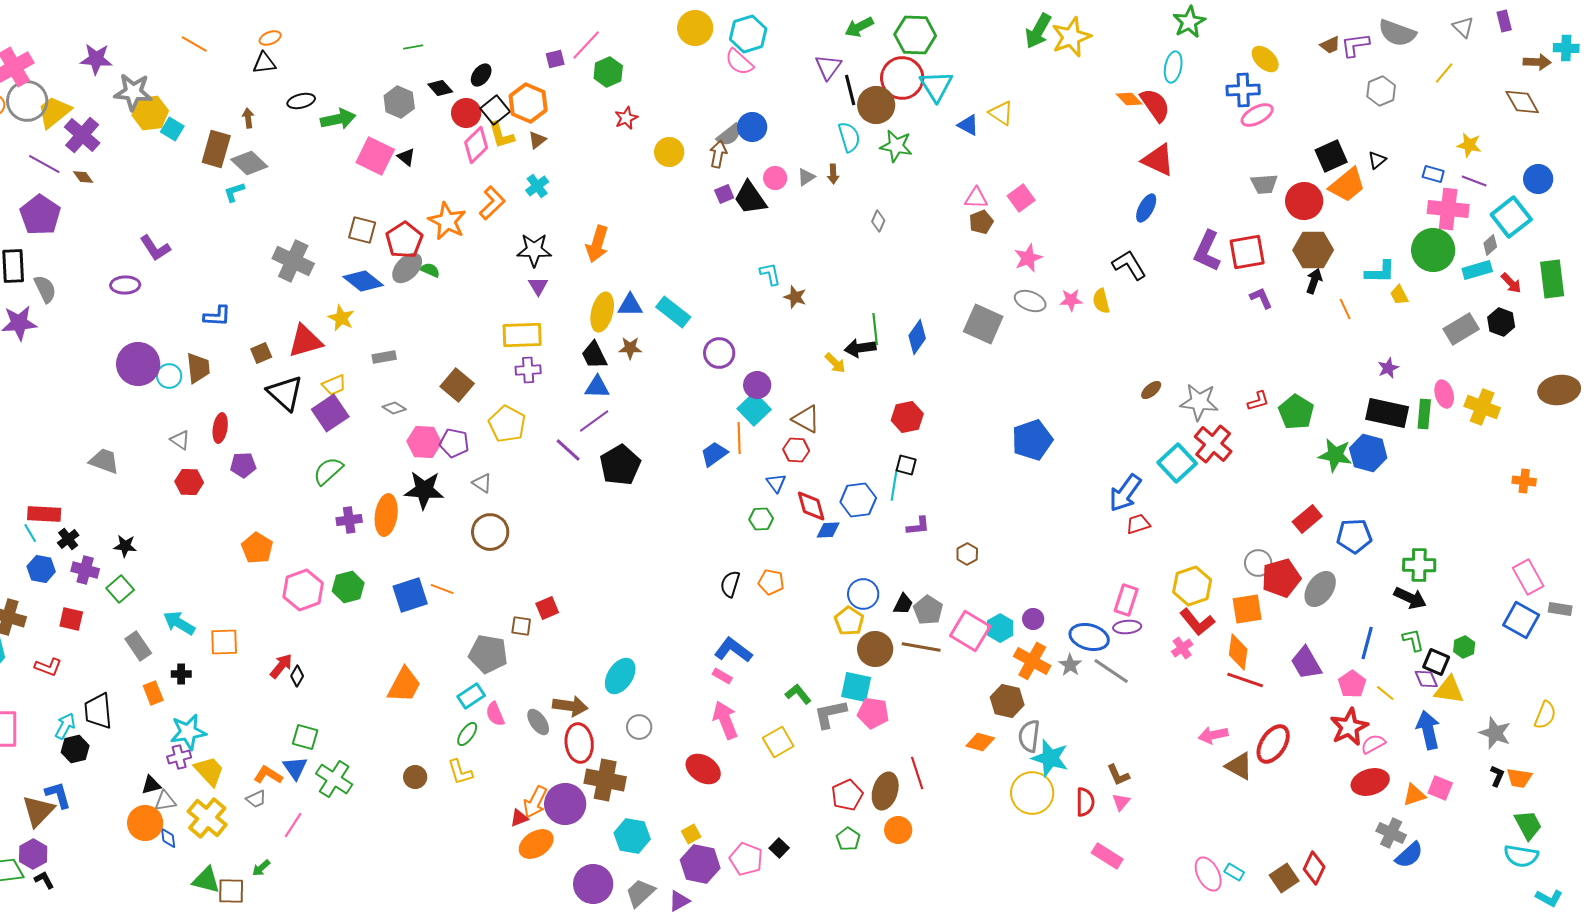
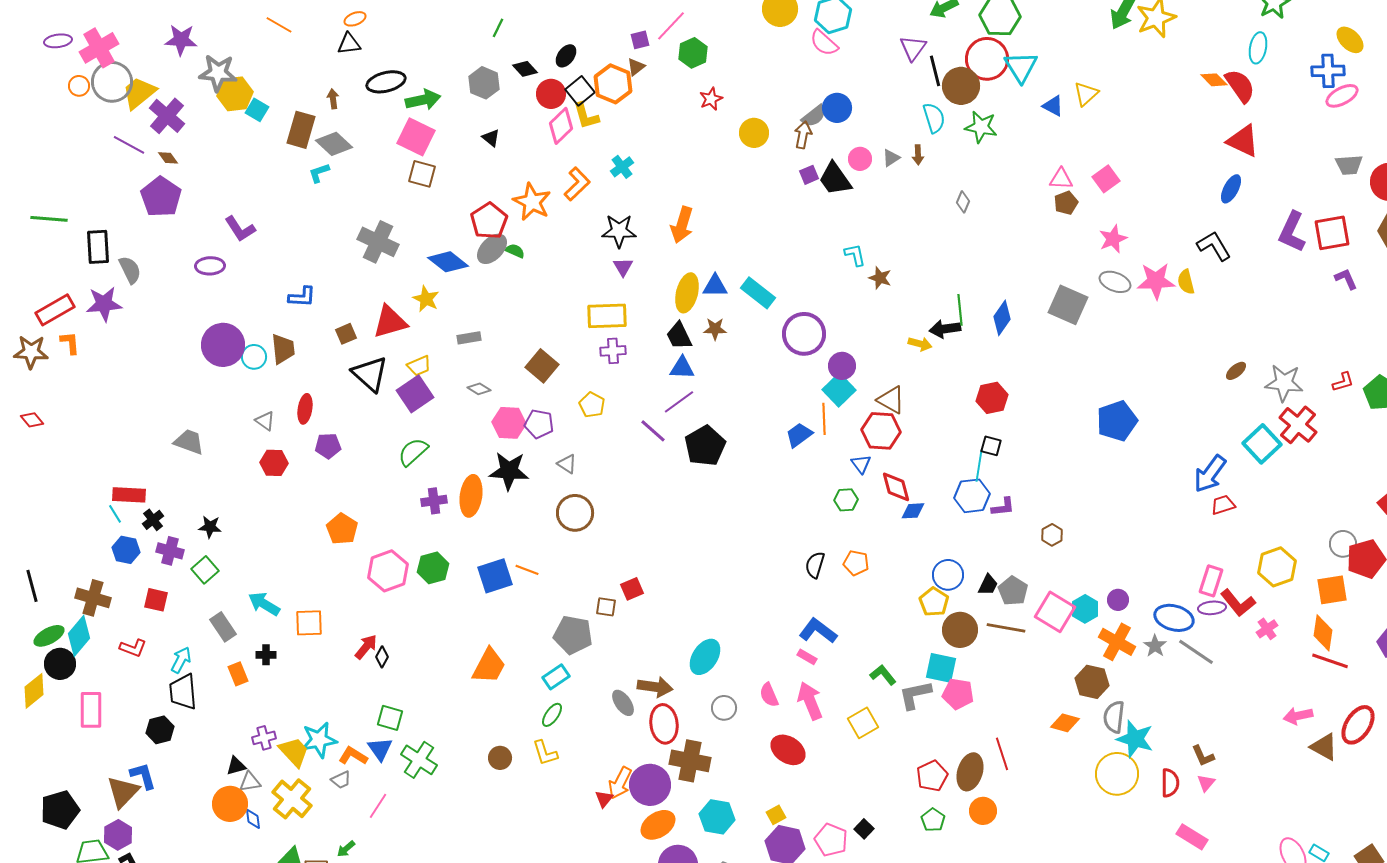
green line: (413, 47) -> (498, 28), turned -54
black ellipse: (301, 101) -> (386, 82), size x1.4
yellow triangle: (1001, 113) -> (1086, 94), turned 44
brown triangle: (537, 140) -> (636, 67), moved
pink square: (375, 156) -> (416, 137), moved
purple pentagon: (40, 215) -> (161, 197), moved
brown square: (362, 230) -> (422, 174), moved
pink star: (1071, 300) -> (1156, 281), size x1.6
purple circle: (719, 353) -> (804, 334), size x1.4
yellow arrow: (835, 363) -> (920, 344), turned -30
yellow pentagon: (507, 424) -> (592, 405), size x0.7
red hexagon: (796, 450) -> (881, 431), size x1.5
blue hexagon: (858, 500) -> (972, 496), moved
red L-shape: (1197, 622) -> (1238, 603), moved
pink semicircle: (495, 714) -> (769, 695), moved
cyan arrow: (65, 726) -> (181, 660), moved
cyan star: (188, 732) -> (319, 740), moved
red triangle: (519, 818) -> (604, 799), turned -30
orange ellipse: (536, 844) -> (658, 825), moved

